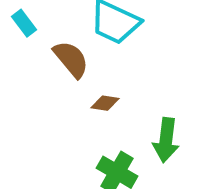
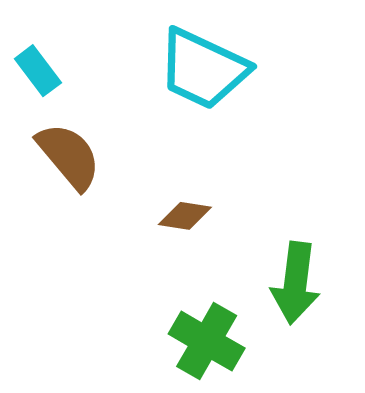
brown semicircle: (71, 59) -> (69, 156), moved

